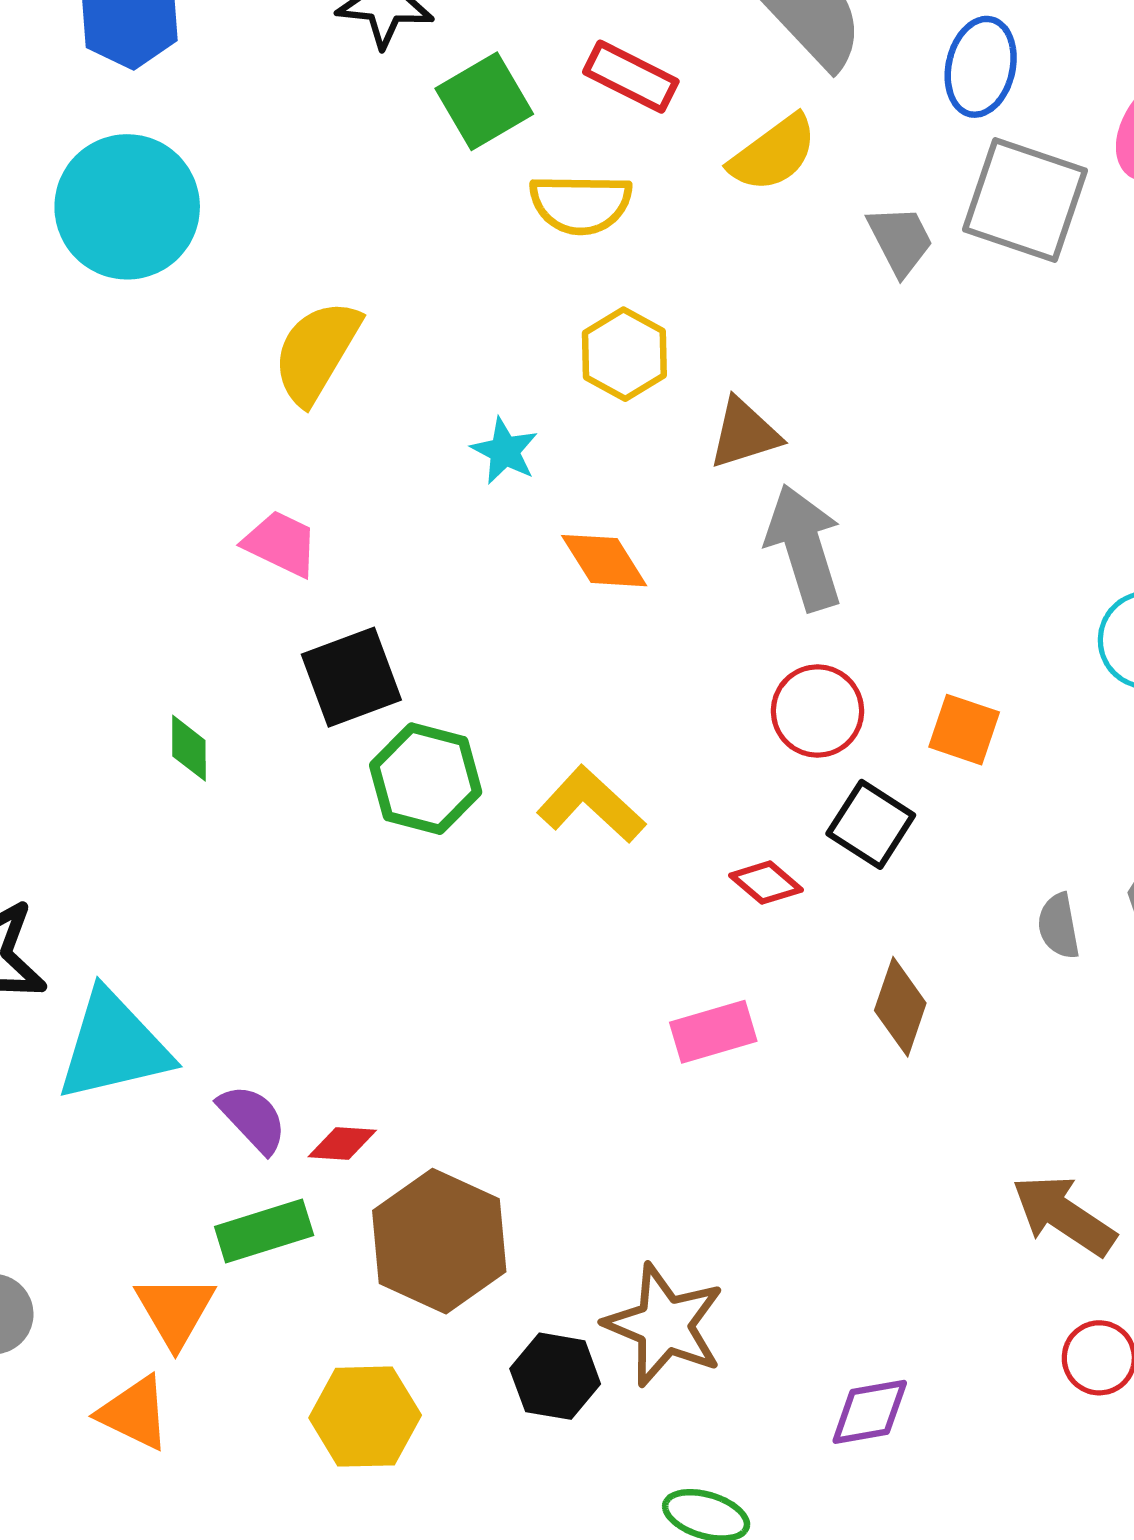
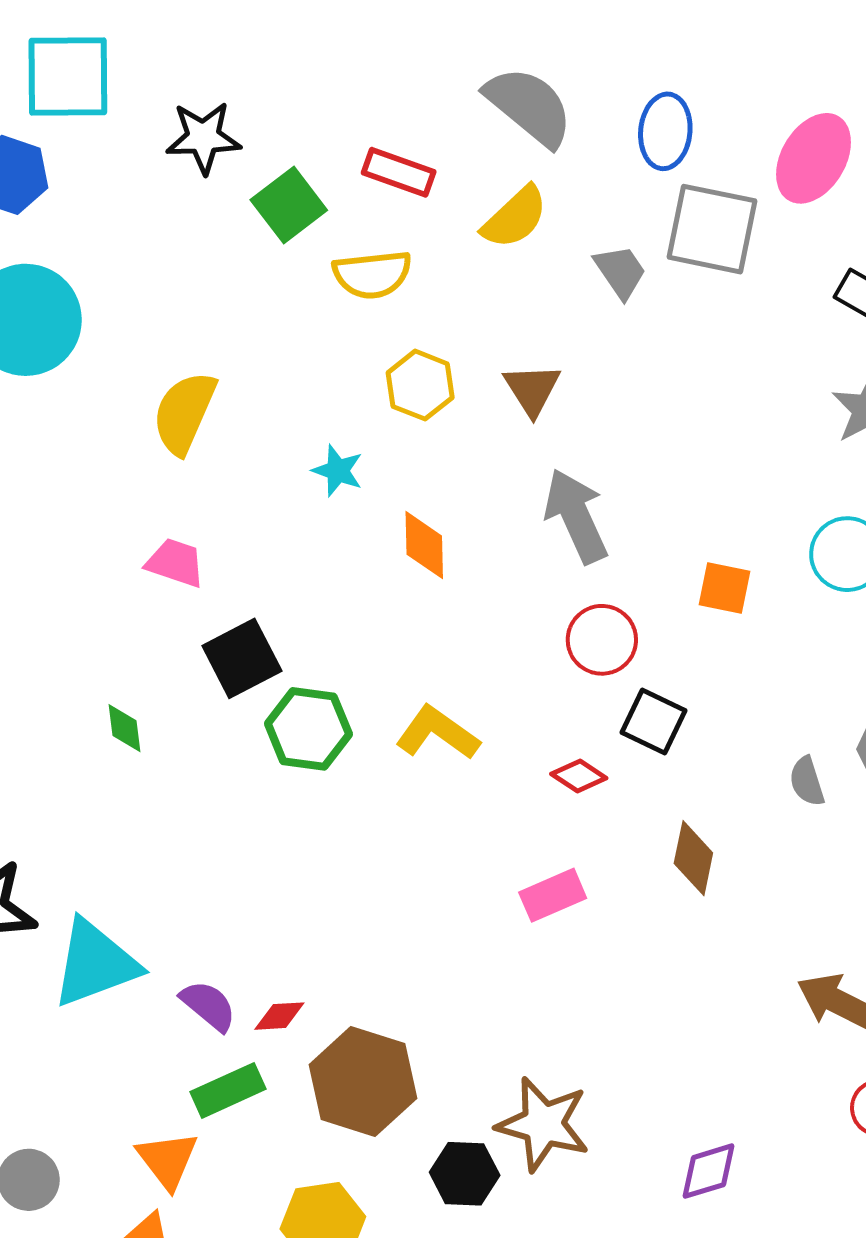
brown triangle: (744, 433) -> (532, 389), moved, turned -38
orange diamond: (604, 561) -> (424, 545), turned 38
orange square: (964, 730) -> (725, 588), moved

